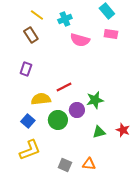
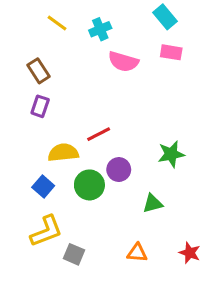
brown rectangle: (31, 35) -> (39, 71), moved
green star: (95, 100) -> (171, 154), moved
red star: (123, 130) -> (190, 253), moved
gray square: (65, 165) -> (74, 254), moved

